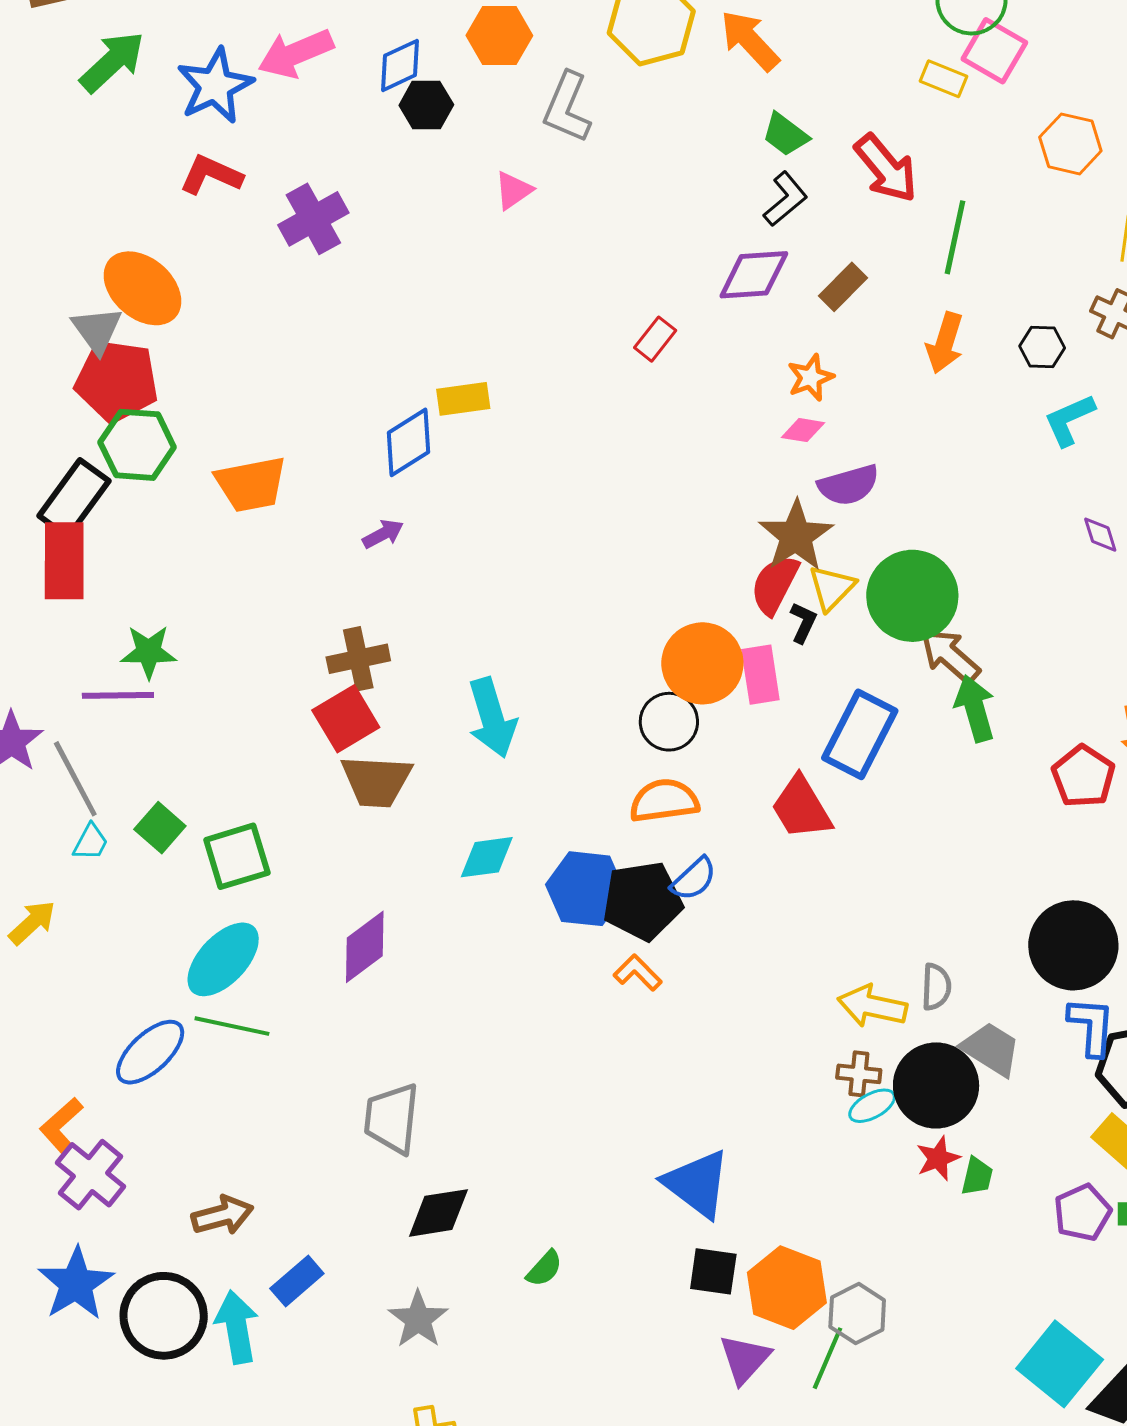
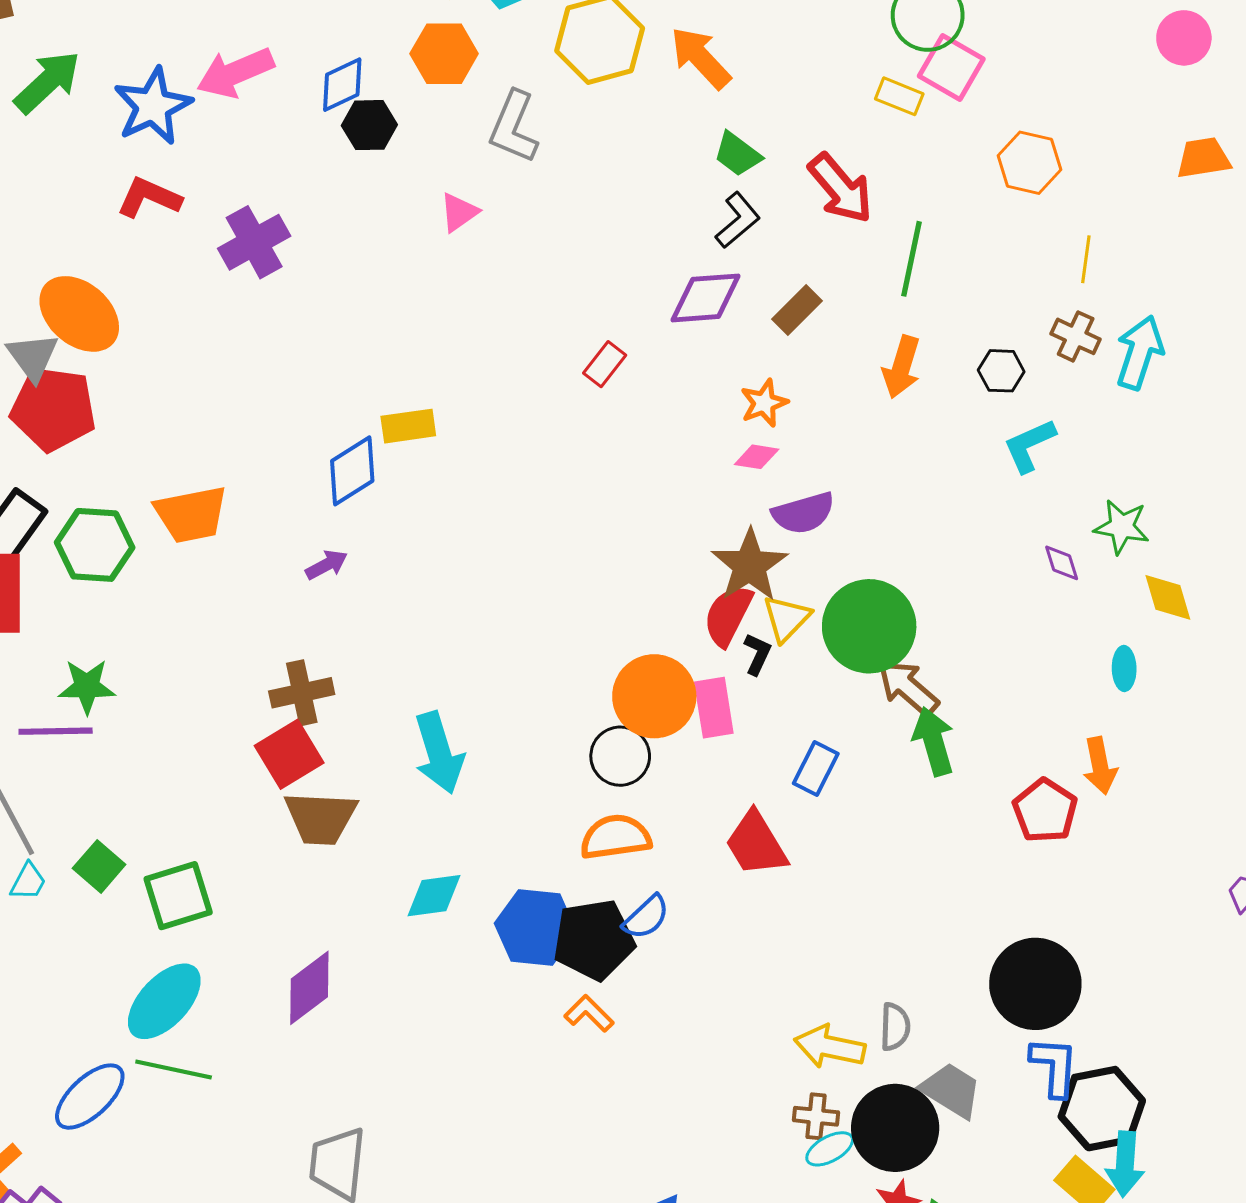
green hexagon: (137, 445) -> (95, 545), moved
blue rectangle: (860, 734) -> (816, 768), size x0.6

